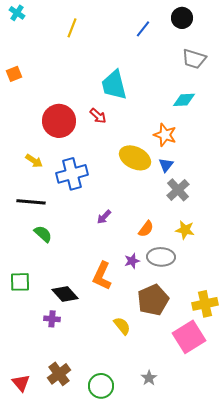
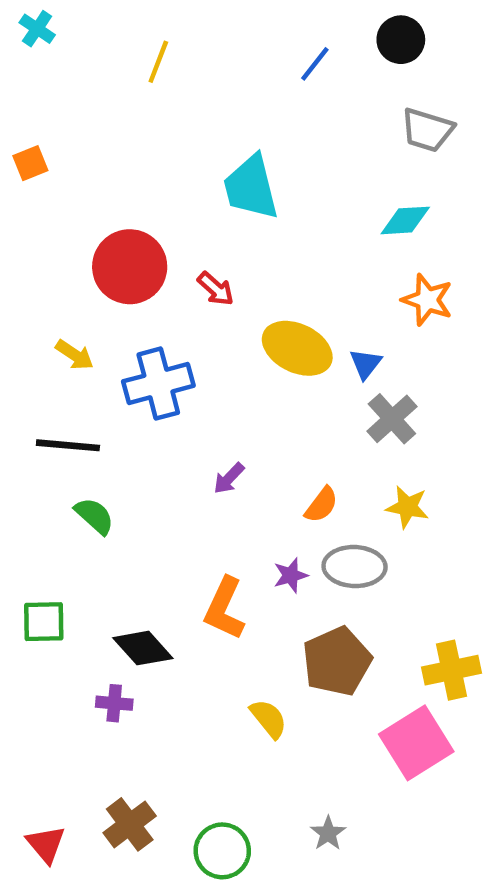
red arrow: (98, 116) -> (216, 289), moved
orange star: (165, 135) -> (427, 300), moved

